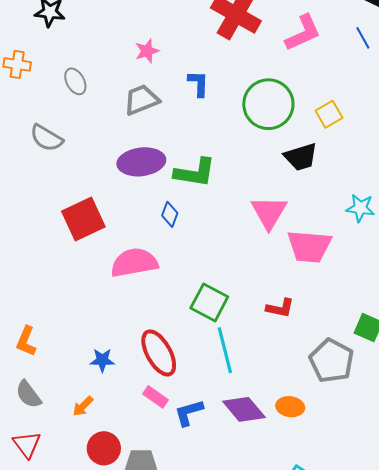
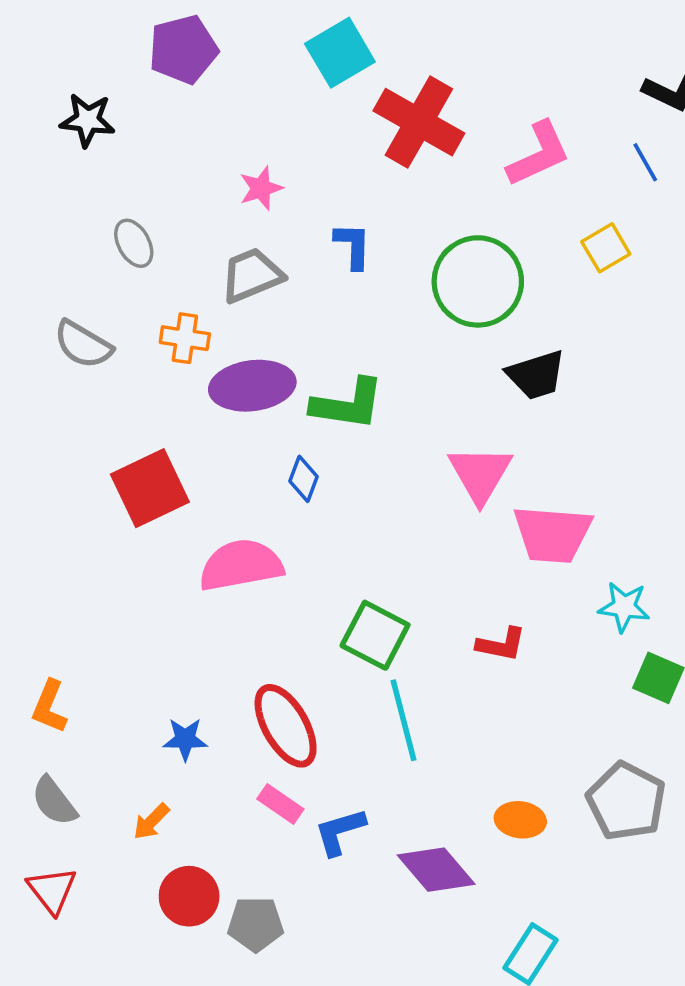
orange cross: (17, 64) -> (185, 338), moved
yellow square: (329, 114) -> (606, 248), moved
cyan star: (360, 208) -> (624, 607), moved
gray pentagon: (332, 361) -> (626, 801), moved
purple diamond: (244, 409) -> (436, 870), moved

